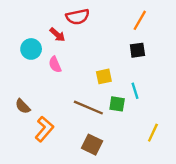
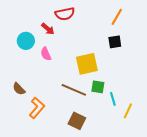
yellow square: (104, 76) -> (87, 64), size x1.6
cyan line: (135, 91) -> (113, 99), moved

